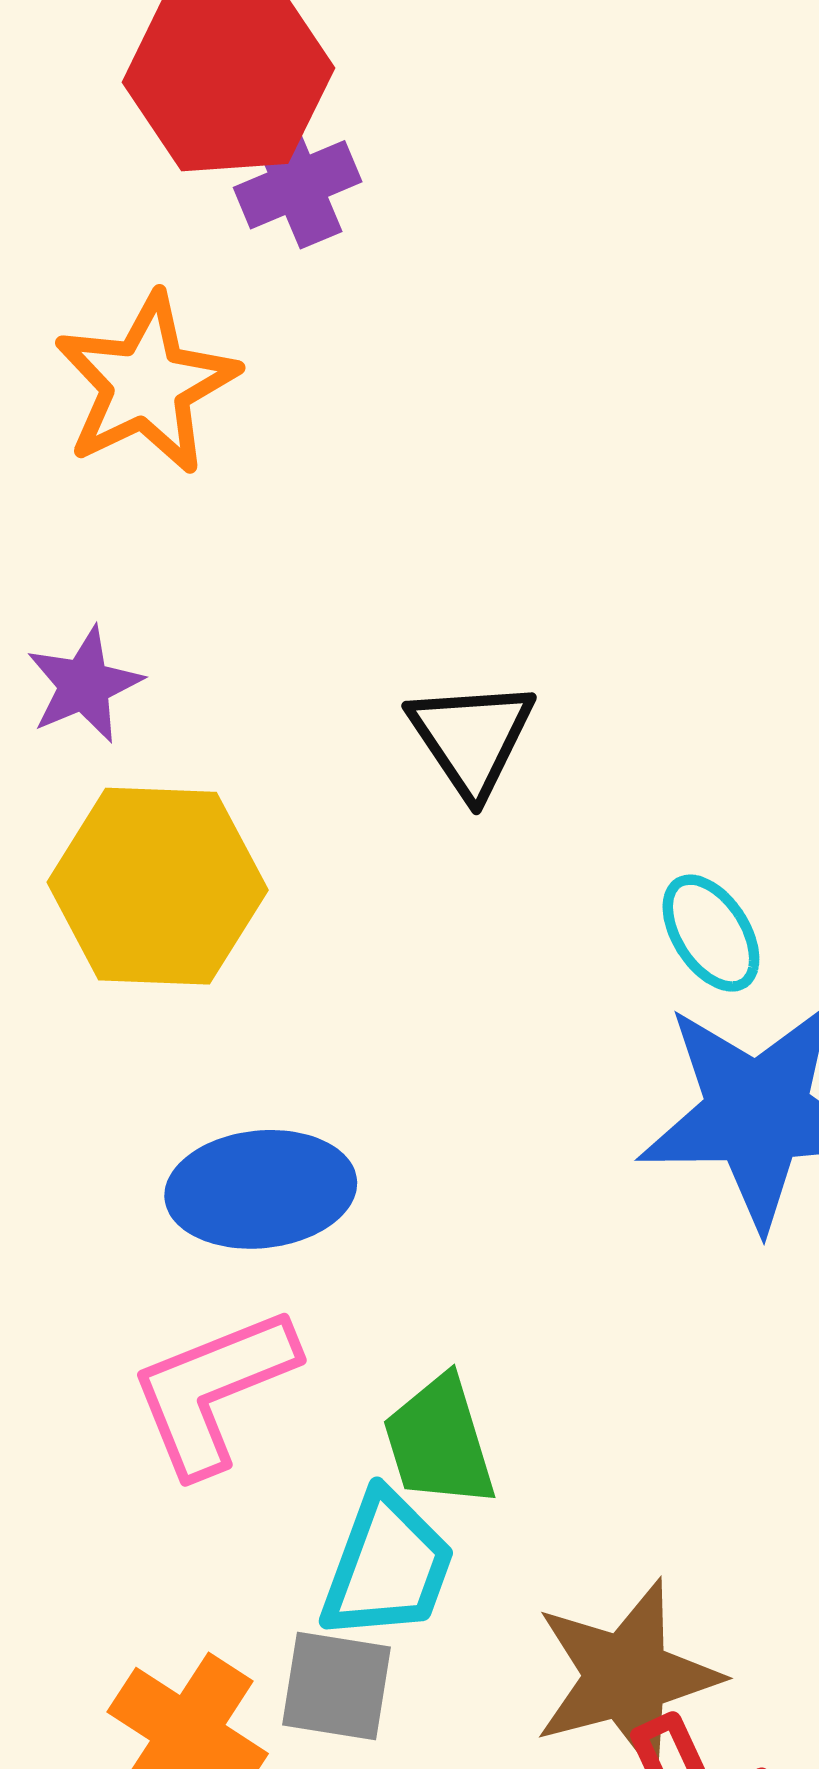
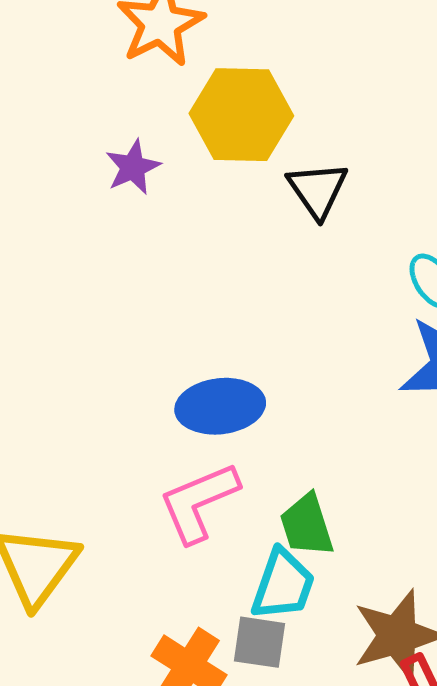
yellow hexagon: (158, 886) -> (241, 115), moved

